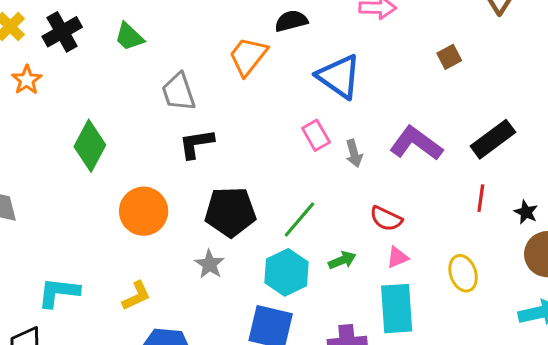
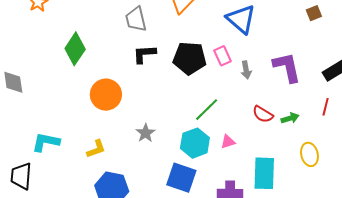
purple L-shape: (416, 143) -> (287, 67), turned 36
black pentagon: (230, 212) -> (190, 58), moved
pink triangle: (397, 257) -> (228, 142), moved
green arrow: (342, 260) -> (290, 118), moved

